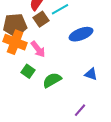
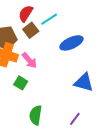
blue triangle: (91, 74) -> (84, 82), size x1.5
green semicircle: (52, 80) -> (36, 115), moved, turned -48

